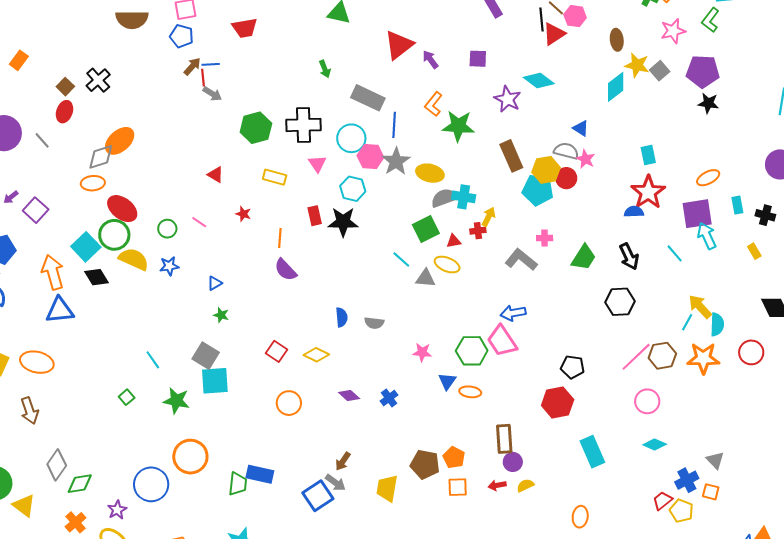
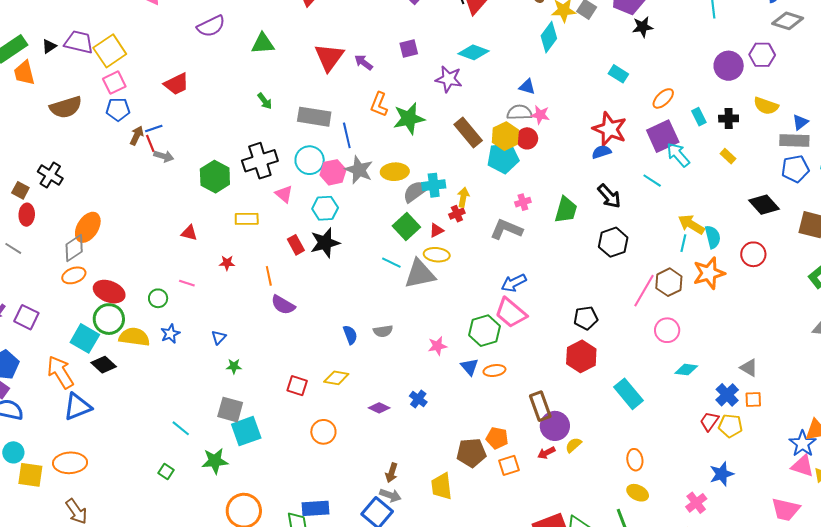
cyan rectangle: (648, 155) -> (618, 74), moved, turned -30
gray triangle: (425, 278) -> (420, 274), size x1.6
purple circle: (513, 462) -> (555, 426), size x1.5

